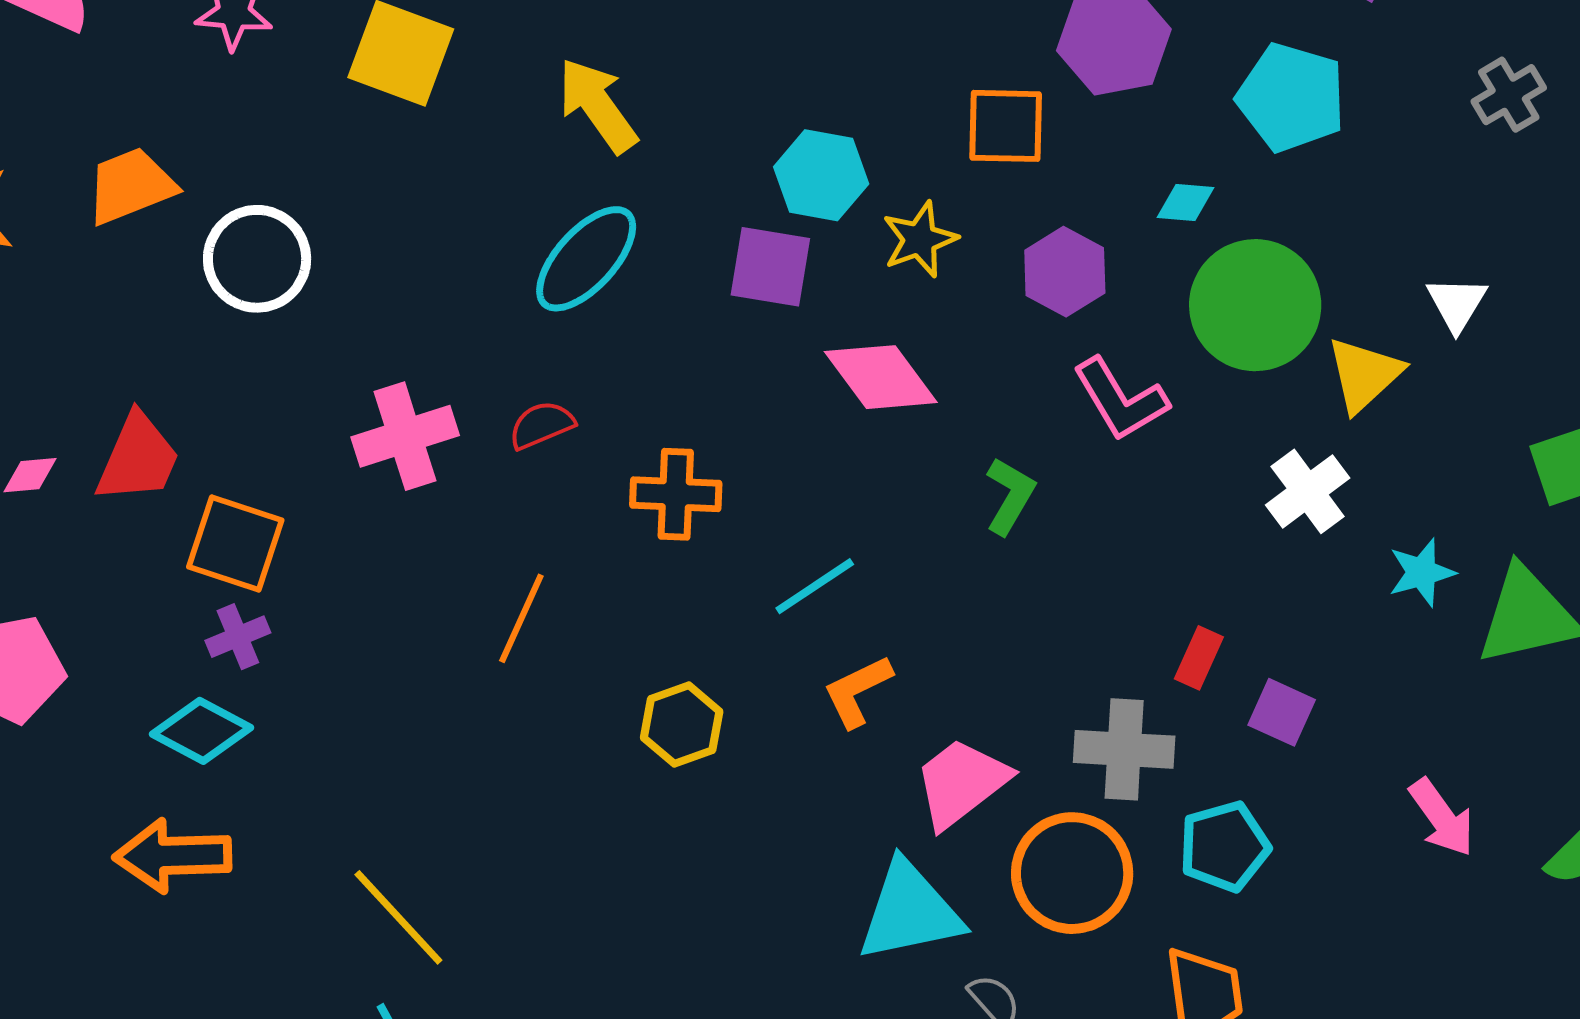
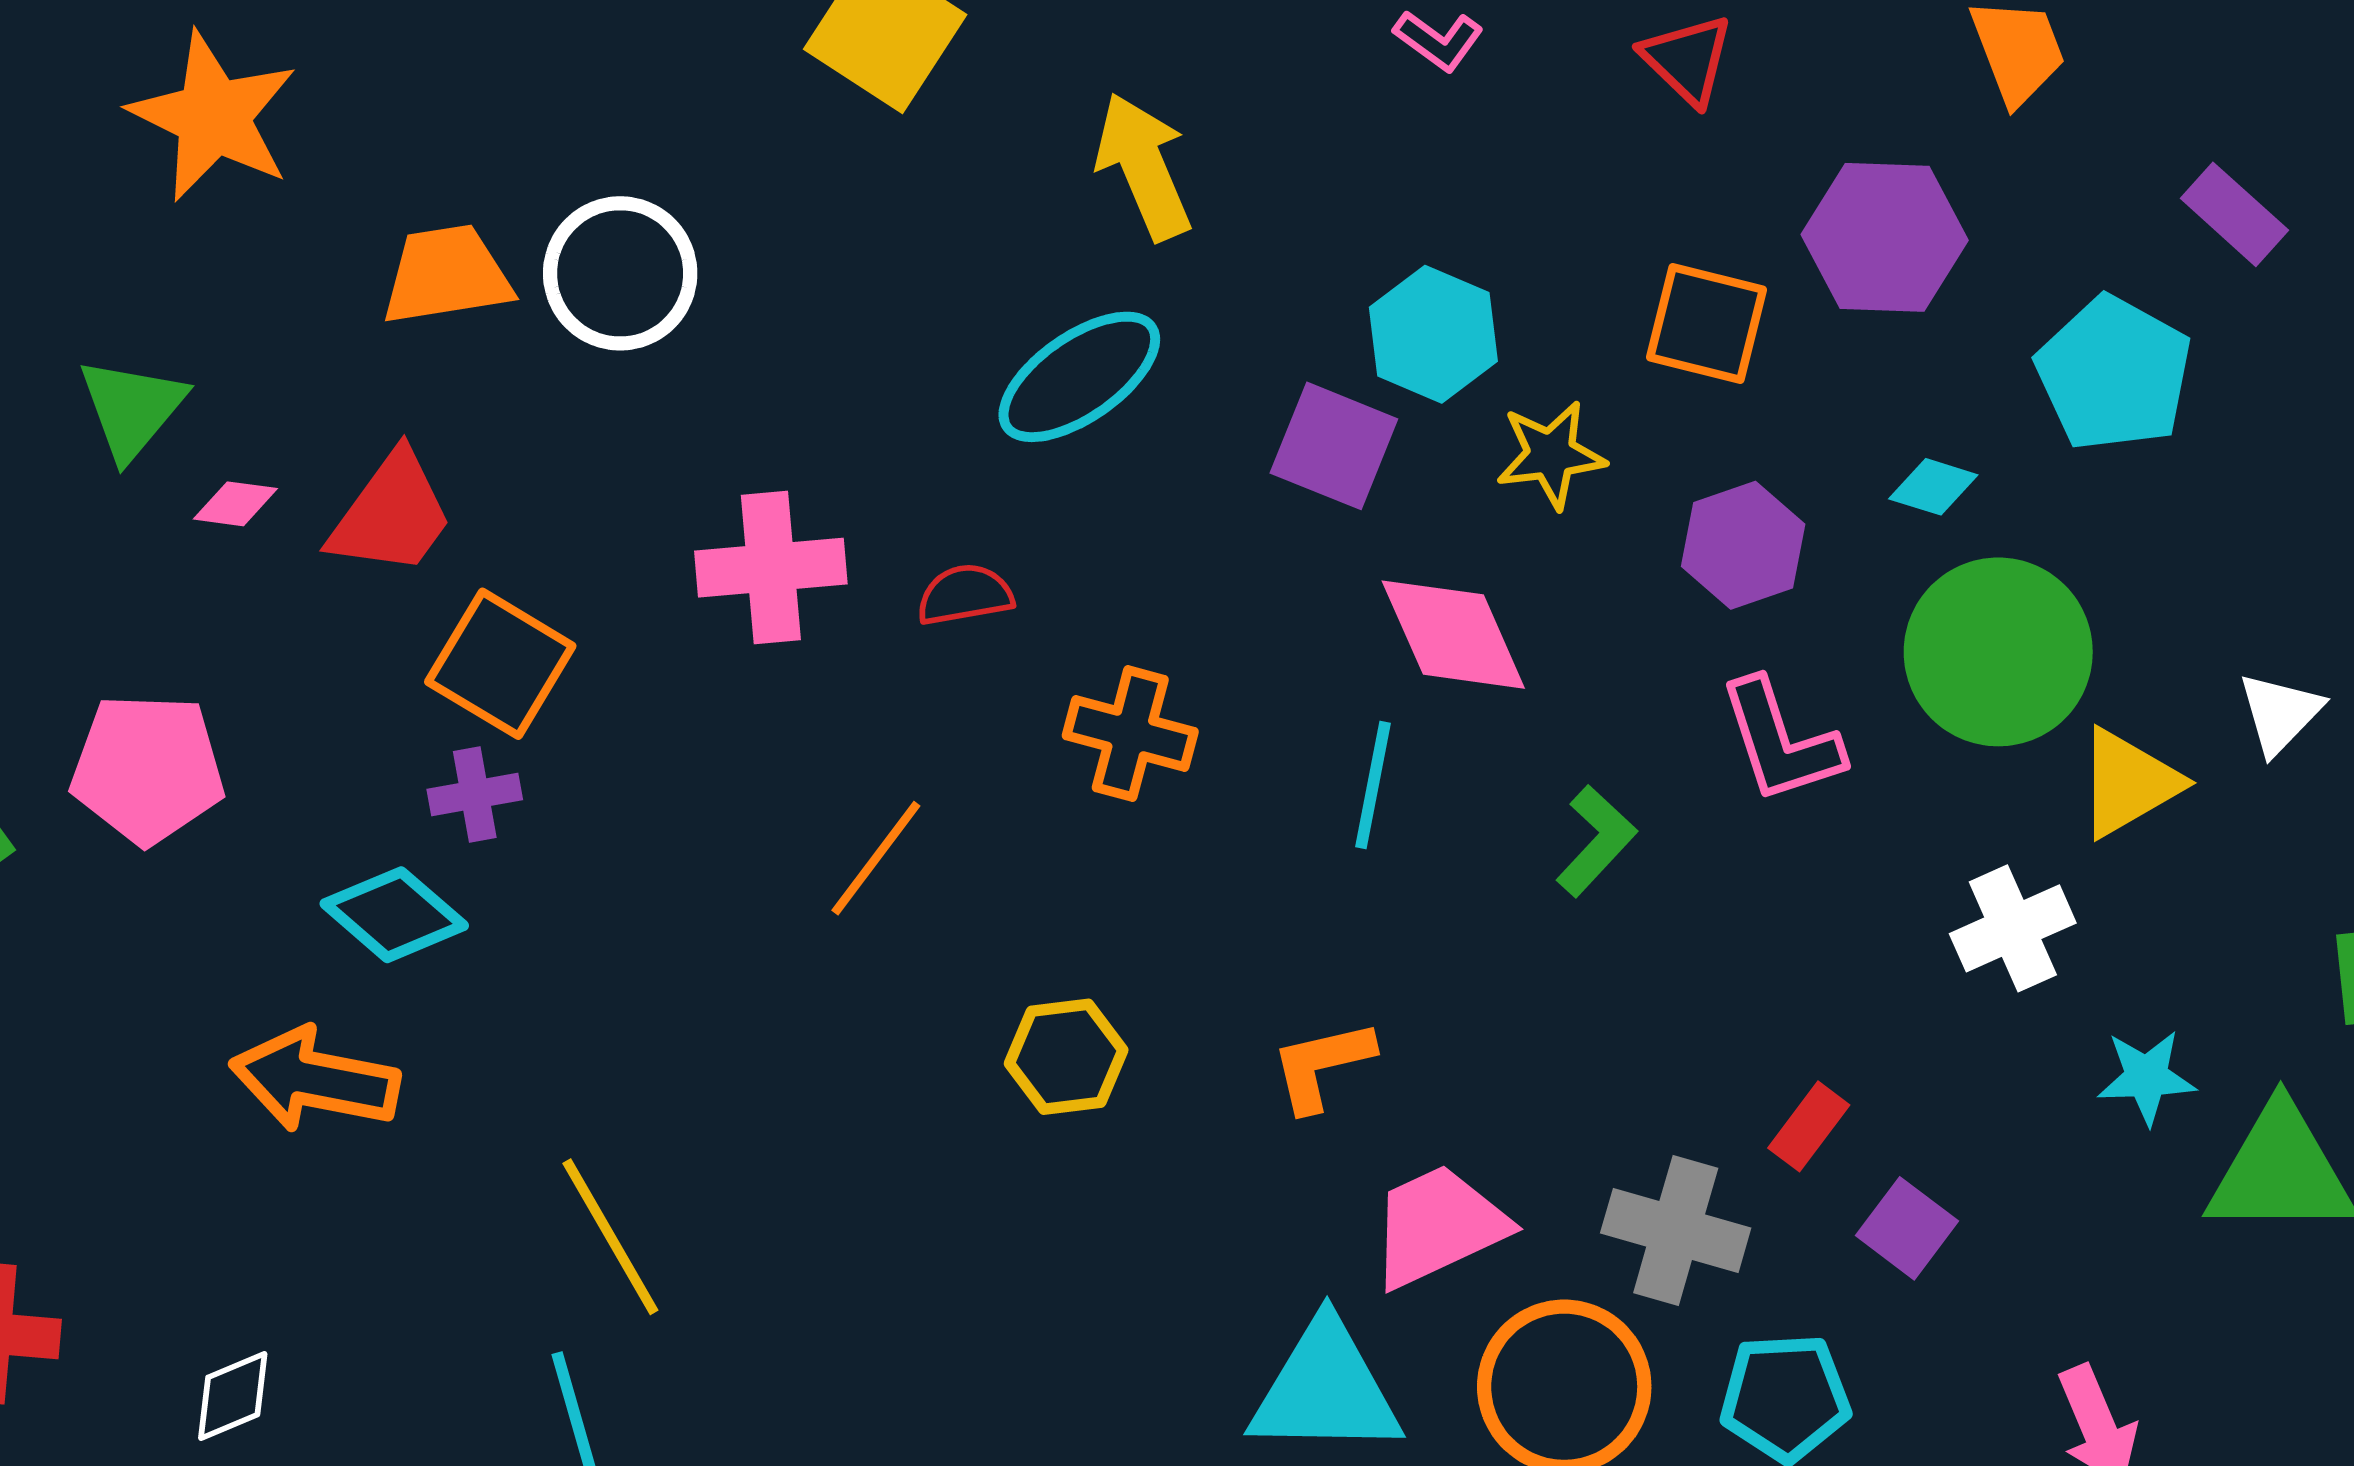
orange trapezoid: (131, 186) -> (447, 275), moved
cyan line: (815, 586) -> (1373, 785), moved, turned -58

